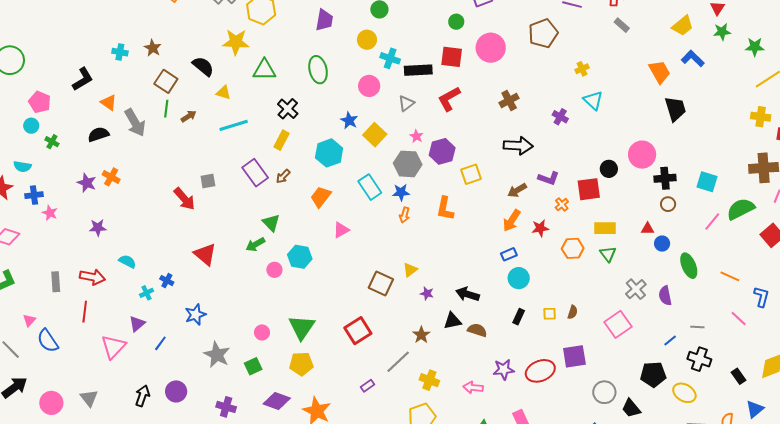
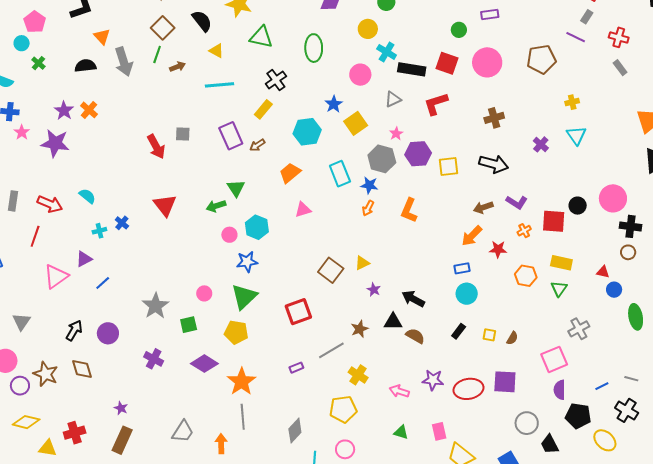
yellow square: (471, 174) -> (448, 166), moved
purple star: (98, 228) -> (55, 143), moved, size x1.6
purple semicircle: (665, 296) -> (560, 390), moved
blue star: (195, 315) -> (247, 262), moved

